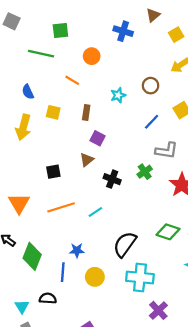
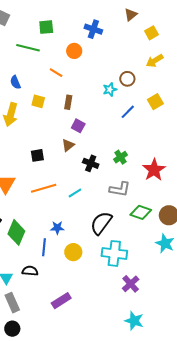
blue cross: (123, 31) -> (93, 29), moved
cyan star: (118, 95) -> (110, 90), moved
gray L-shape: (166, 151) -> (120, 189), moved

